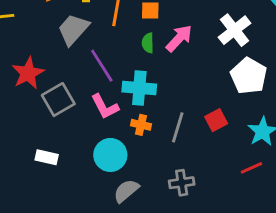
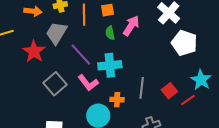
red star: (28, 73) -> (34, 52), moved
red square: (216, 120) -> (169, 91), moved
orange cross: (141, 125) -> (117, 100), moved
red line: (251, 168) -> (188, 100), moved

